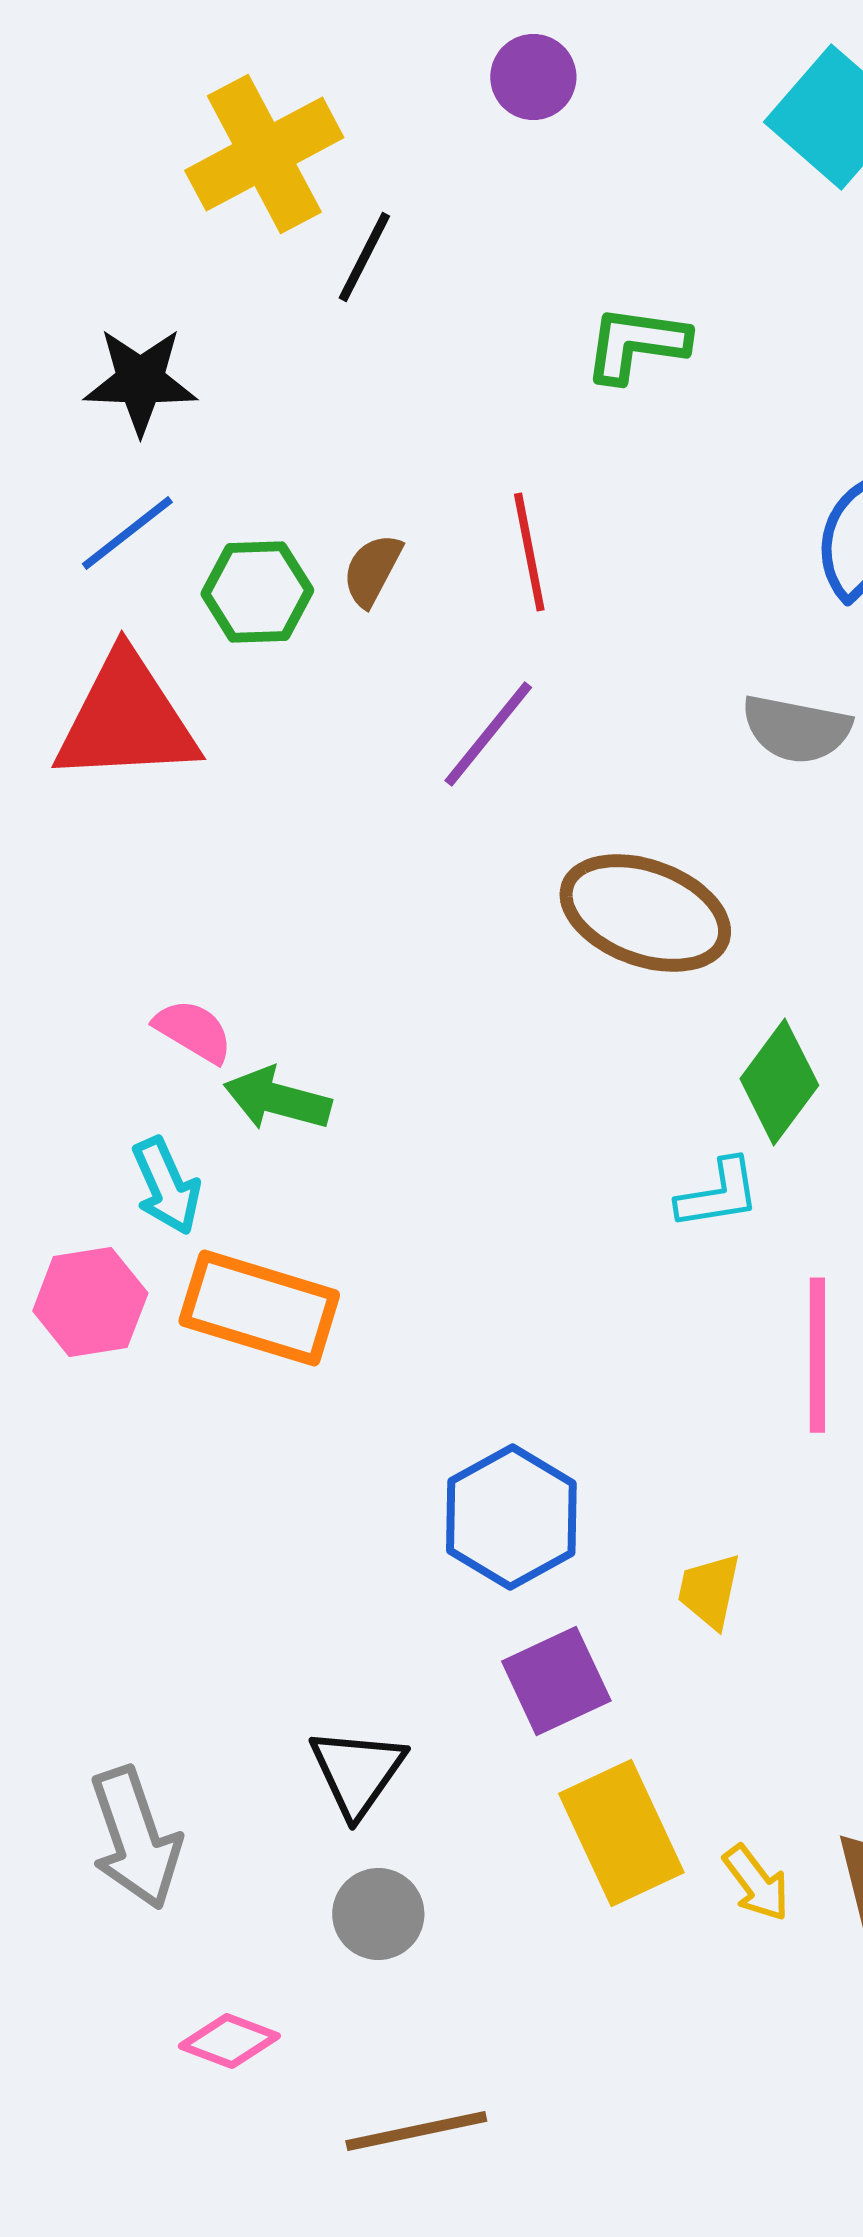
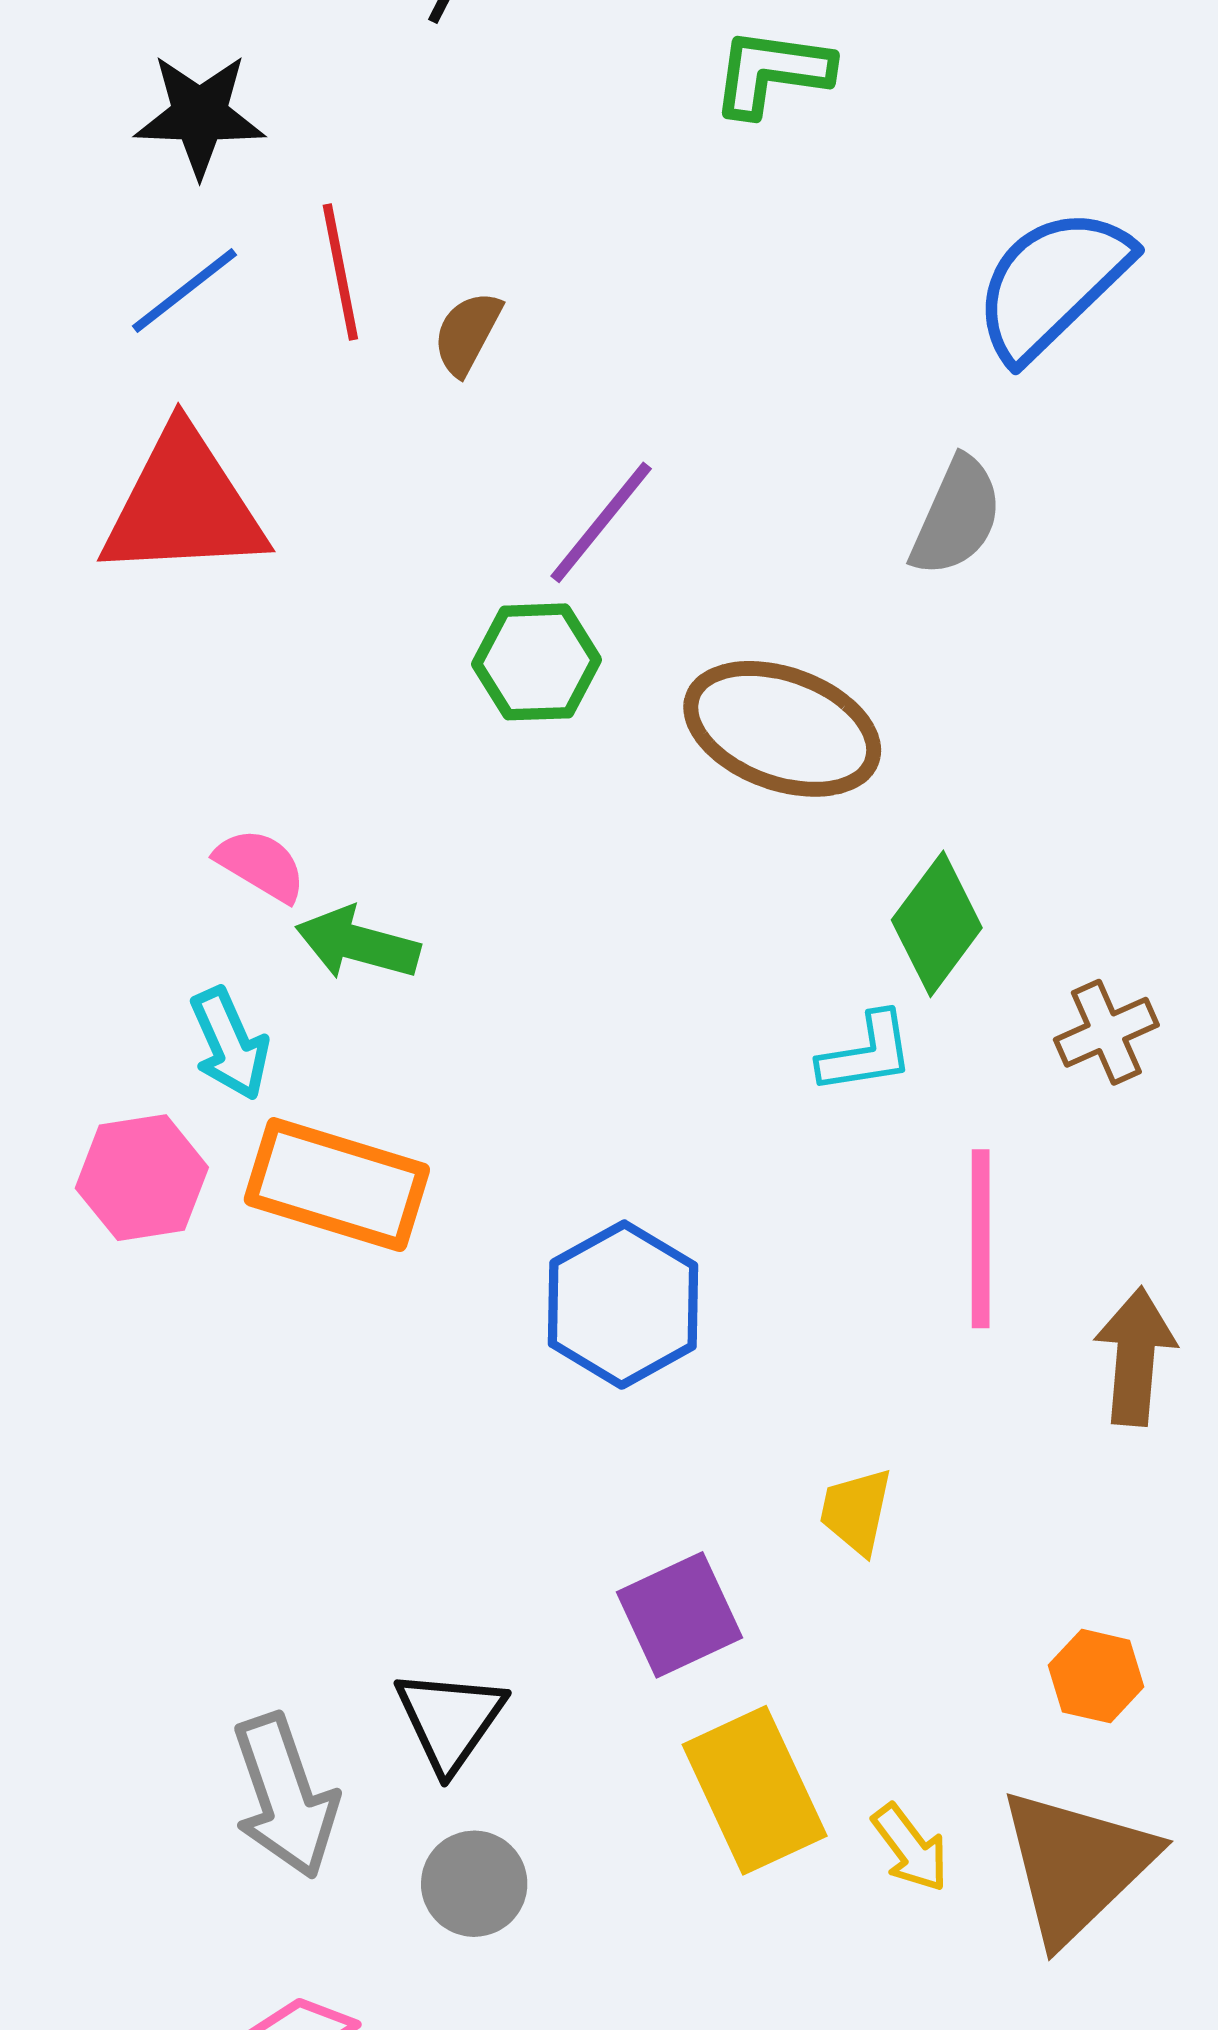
red line: (529, 552) -> (340, 272), moved
green hexagon: (257, 592) -> (536, 662), moved
gray semicircle: (796, 729) -> (956, 517), turned -77
blue hexagon: (511, 1517) -> (623, 1305), moved
gray arrow: (135, 1838) -> (285, 1796), moved

